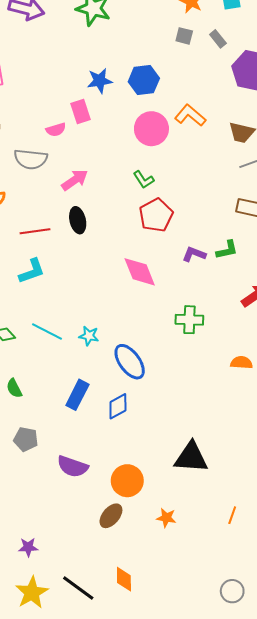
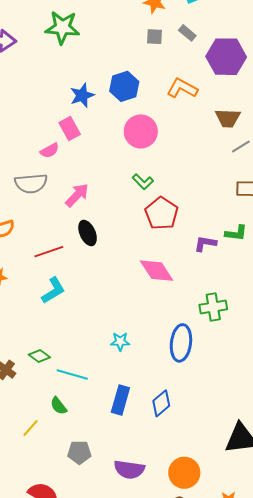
orange L-shape: (190, 115) -> (182, 88), moved
green L-shape: (227, 250) -> (236, 233), turned 30
cyan line: (47, 332) -> (72, 375), moved
blue ellipse: (130, 362) -> (181, 343), moved, turned 54

